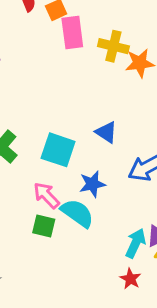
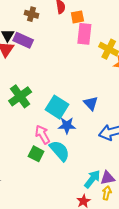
blue star: (92, 184) -> (67, 125), moved

